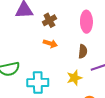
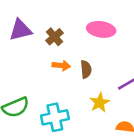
pink ellipse: (86, 22) -> (101, 29), turned -70
brown semicircle: (83, 51) -> (86, 69), moved

